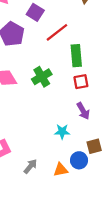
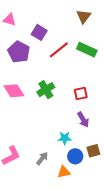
green rectangle: (76, 56) -> (87, 50), moved, turned -60
blue circle: (79, 160) -> (75, 156), moved
gray arrow: (30, 166) -> (42, 159), moved

